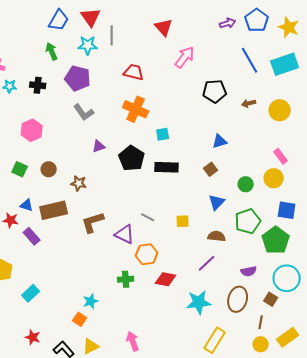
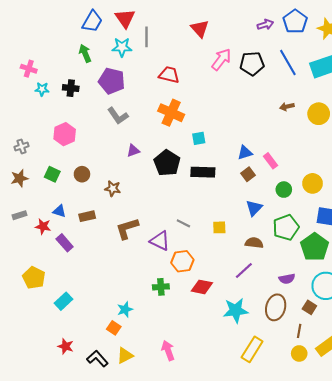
black pentagon: (215, 91) -> (252, 64), moved
blue triangle: (220, 141) -> (245, 153), moved
pink rectangle: (281, 156) -> (270, 161), moved
brown rectangle: (54, 210) -> (87, 216), size x0.6

